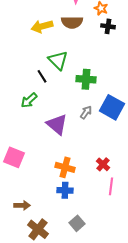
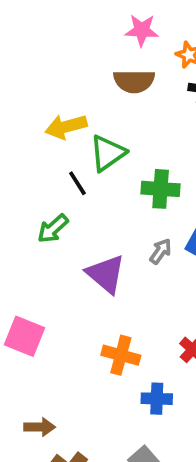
yellow arrow: (42, 26) -> (66, 127), moved
green triangle: (58, 60) -> (108, 153), turned 40
blue cross: (65, 190) -> (157, 399), moved

